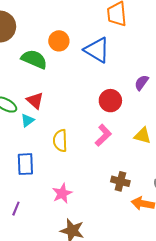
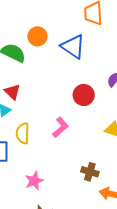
pink L-shape: (103, 135) -> (60, 127), moved
yellow semicircle: (60, 141) -> (23, 133), moved

